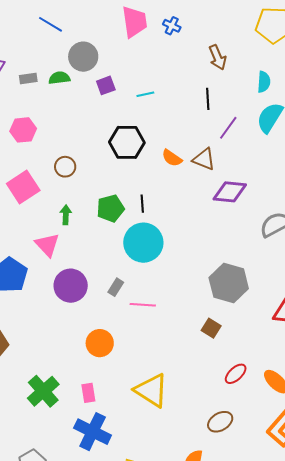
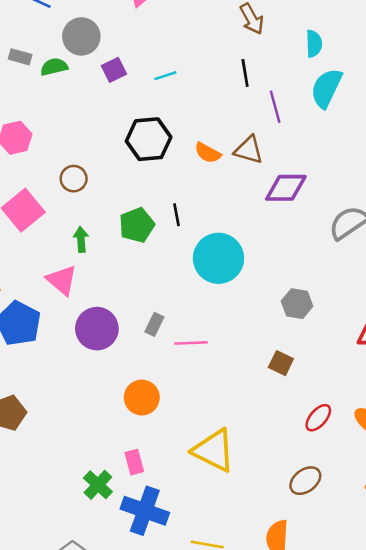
gray rectangle: (28, 79) -> (20, 57), moved, turned 30
purple line: (228, 128) -> (275, 107), turned -45
cyan circle: (143, 243) -> (218, 258), moved
gray hexagon: (229, 283) -> (297, 304), size x0.6
green cross: (43, 391) -> (98, 485), moved, size x0.7

